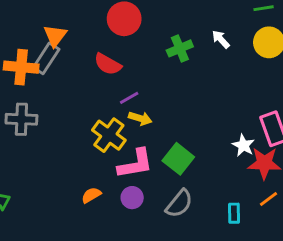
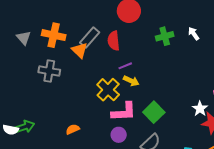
orange triangle: (55, 36) -> (79, 50), moved, turned -30
gray rectangle: (46, 58) -> (90, 37), moved
red semicircle: (108, 64) -> (114, 41), turned 48
orange semicircle: (91, 195) -> (73, 129), moved

